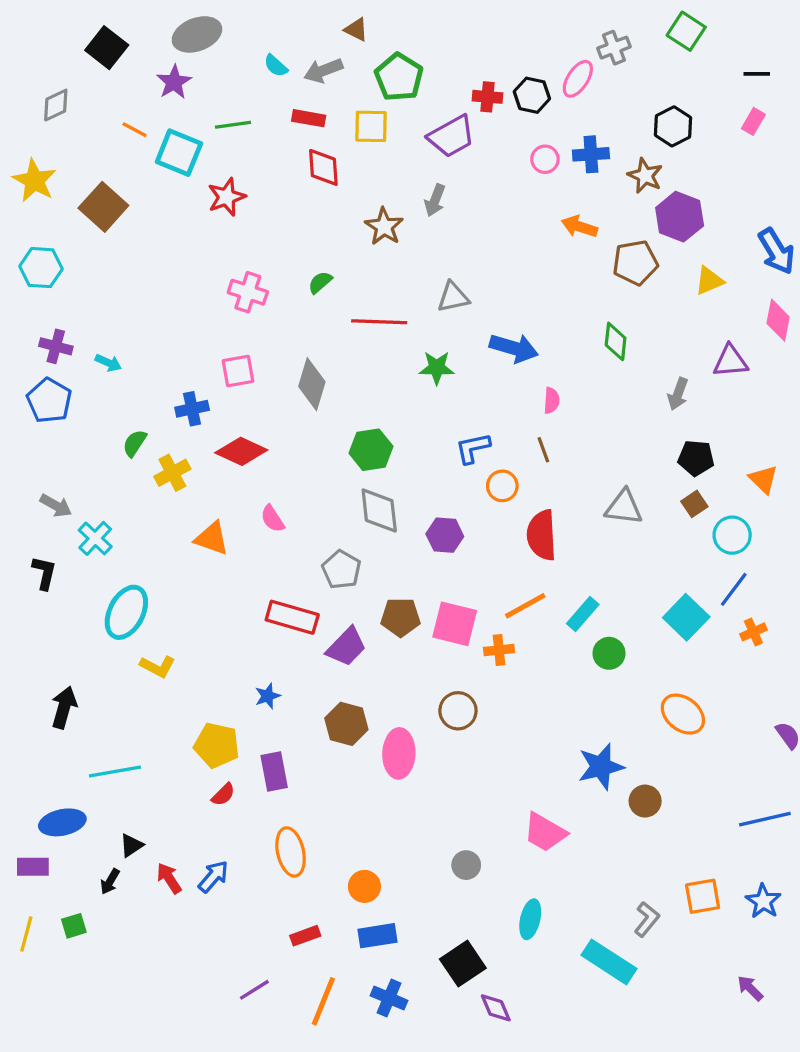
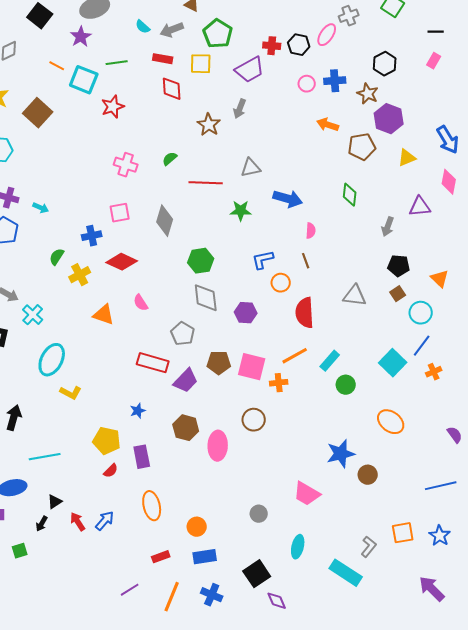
purple arrow: (750, 988) -> (432, 589), size x1.6

